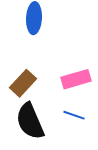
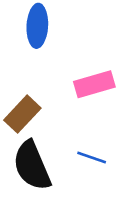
pink rectangle: (76, 79) -> (94, 84), moved

